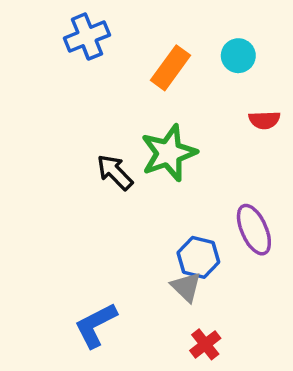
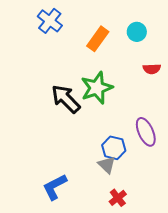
blue cross: (87, 37) -> (50, 21), turned -30
black arrow: (115, 172) -> (66, 99), size x1.4

